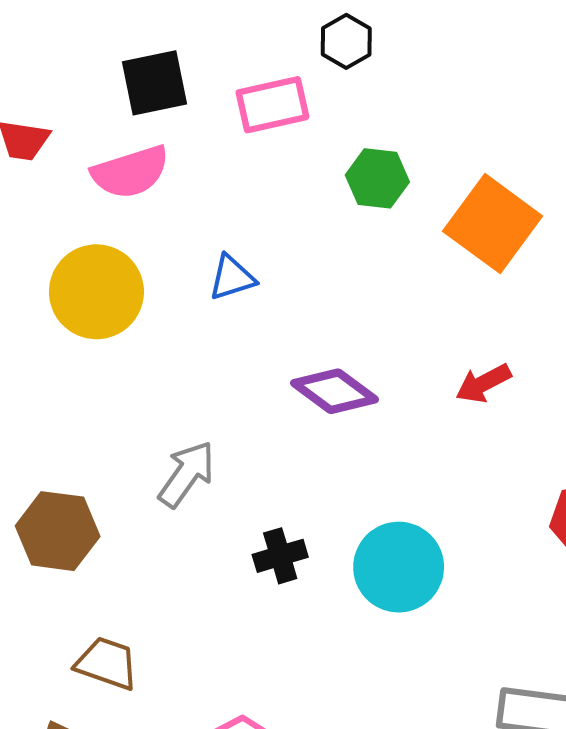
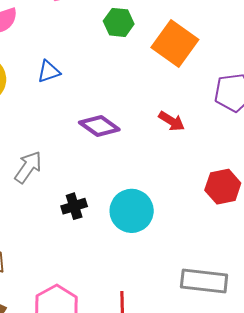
red arrow: (483, 383) -> (171, 121), turned -120

